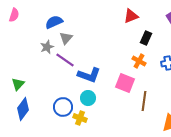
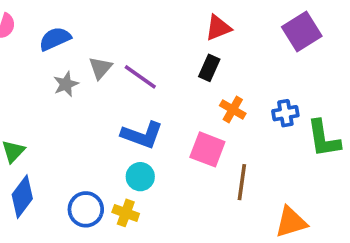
blue semicircle: (54, 22) -> (55, 39), moved
black rectangle: (146, 38) -> (209, 68), moved
purple line: (65, 60) -> (140, 77), moved
blue circle: (63, 107) -> (86, 209), moved

